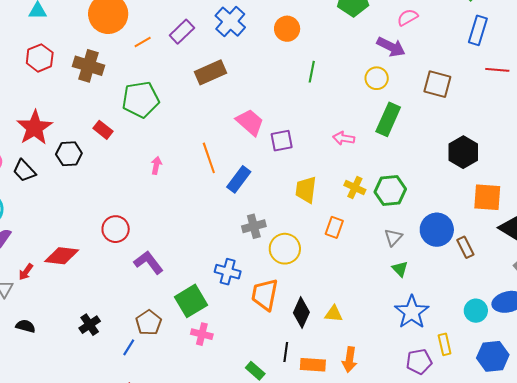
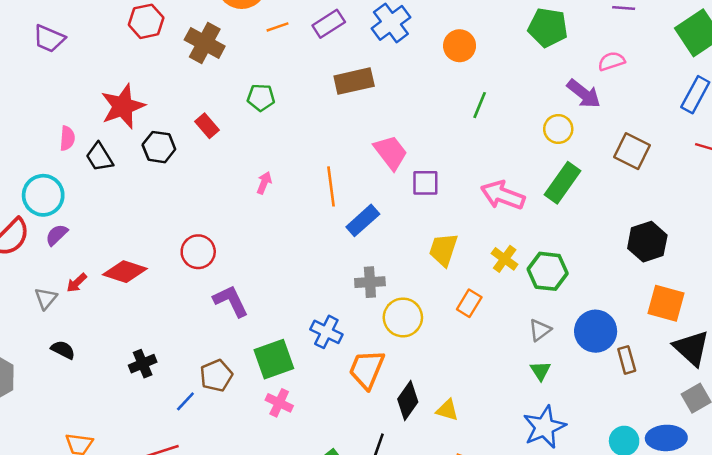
green pentagon: (141, 99) -> (261, 97), size x0.6
pink arrow: (344, 138) -> (503, 195), size x1.6

